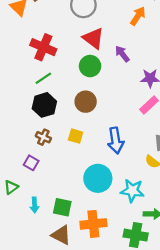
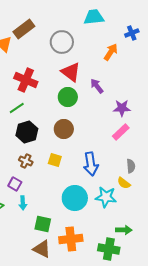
green line: (43, 78) -> (17, 108), moved
cyan star: (132, 191) -> (106, 197), moved
cyan arrow: (34, 205) -> (23, 203), moved

